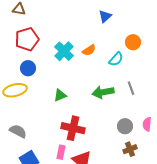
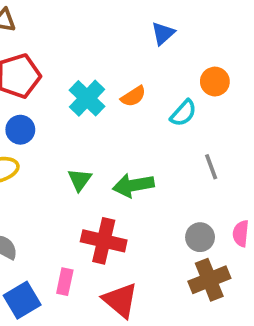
green arrow: (103, 92) -> (133, 185), moved
green triangle: (60, 95) -> (80, 180), turned -32
brown cross: (130, 149) -> (209, 280), size x1.5
pink rectangle: (61, 152) -> (65, 282), moved

